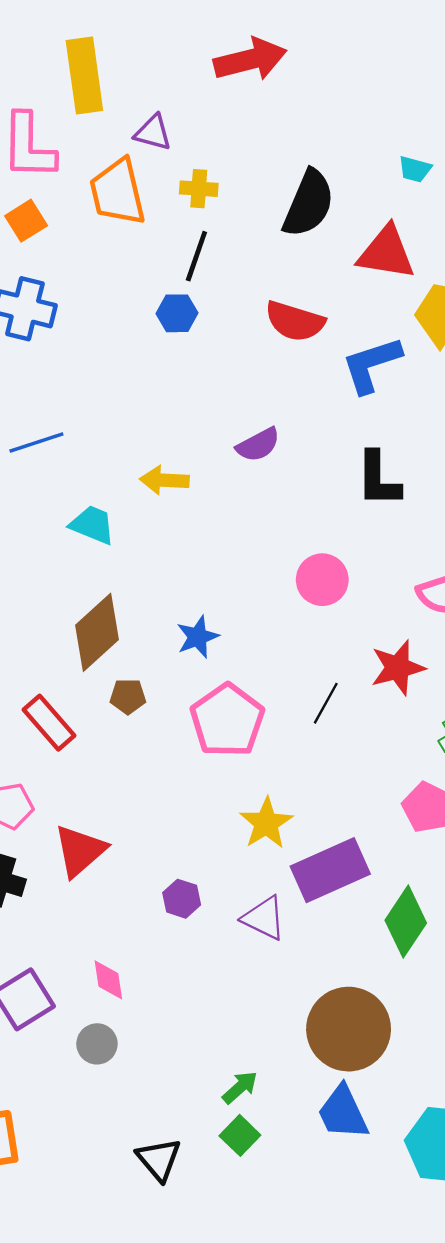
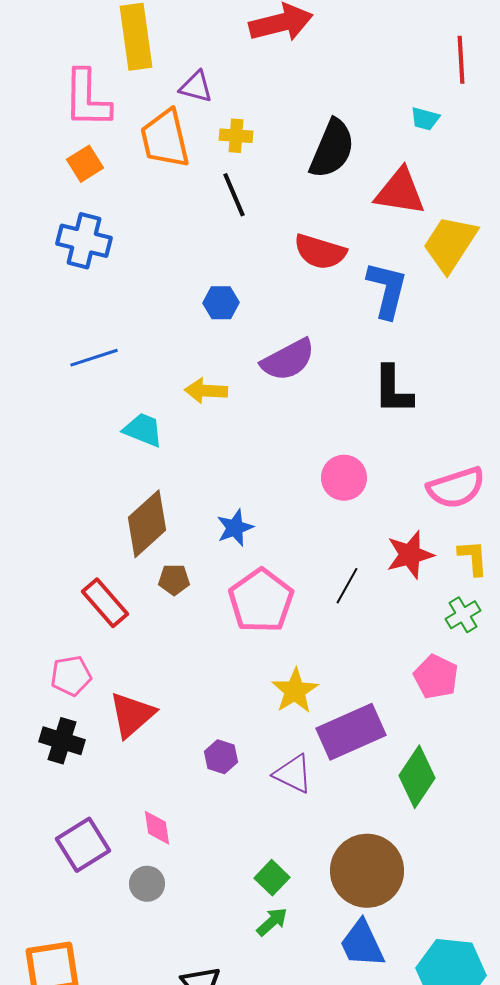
black line: (196, 256) -> (234, 195), turned -42
blue hexagon: (177, 313) -> (221, 303), moved
blue L-shape: (371, 365) -> (387, 290), turned 122
purple semicircle: (258, 445) -> (288, 360), size x1.4
green square: (240, 1135) -> (272, 878), moved

